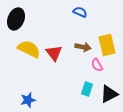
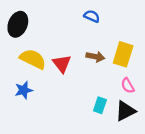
yellow rectangle: (107, 45) -> (123, 54), turned 30
pink semicircle: (97, 65) -> (128, 86), moved
blue star: (28, 100) -> (24, 90), moved

